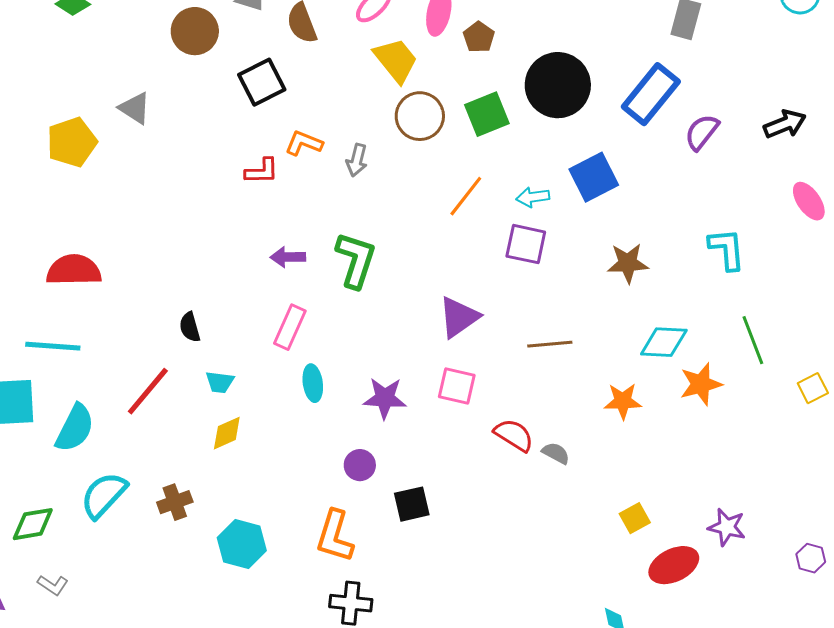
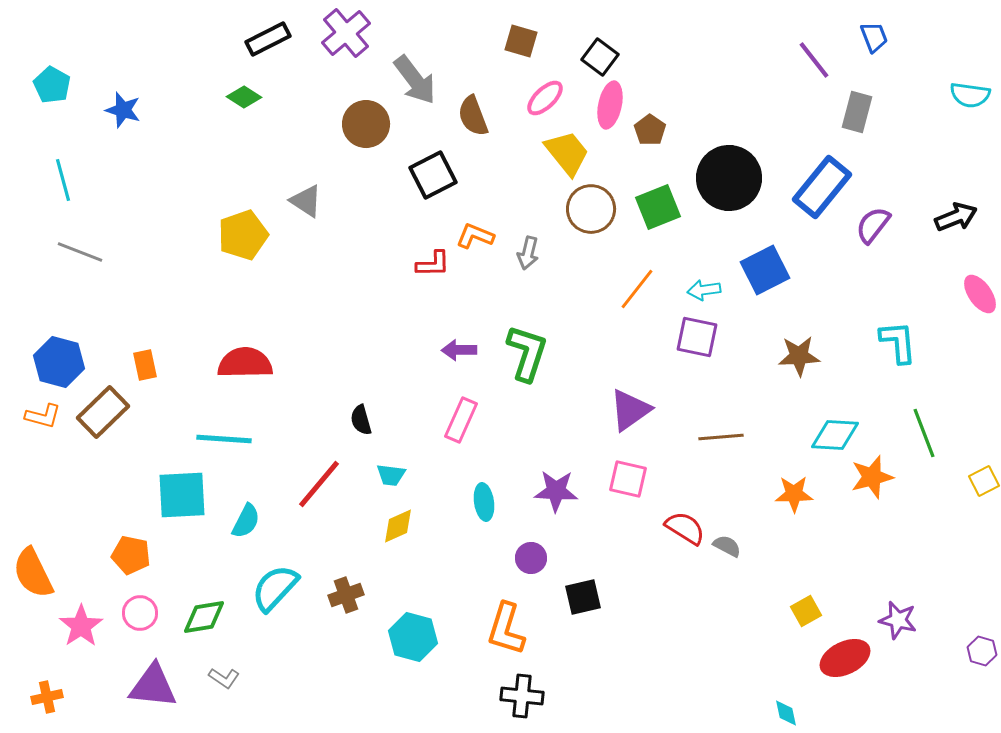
cyan ellipse: (313, 383) -> (484, 502), moved
cyan semicircle: (75, 428) -> (246, 521), size x0.7

